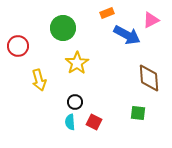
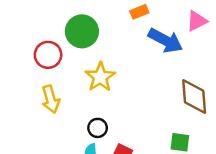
red circle: (18, 46) -> (48, 55), moved

